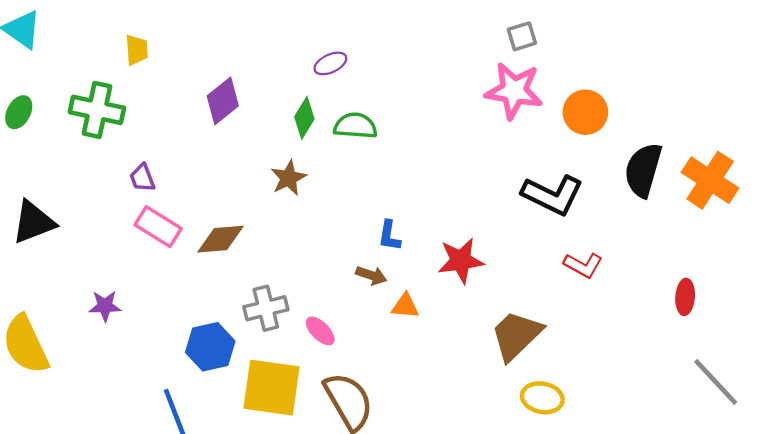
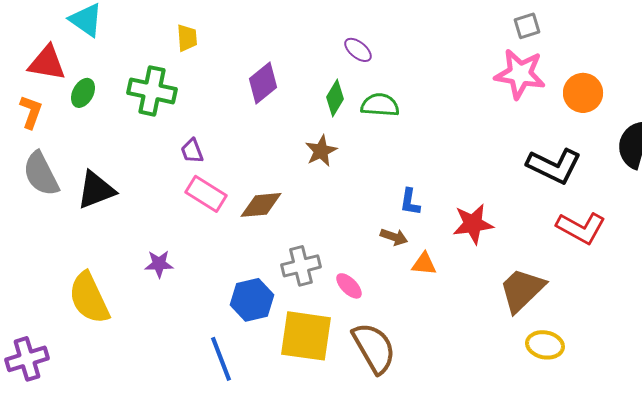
purple ellipse: (330, 63) -> (358, 50), turned 64
red L-shape: (583, 265) -> (581, 228), size x1.4

